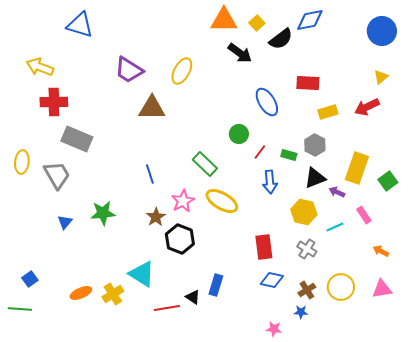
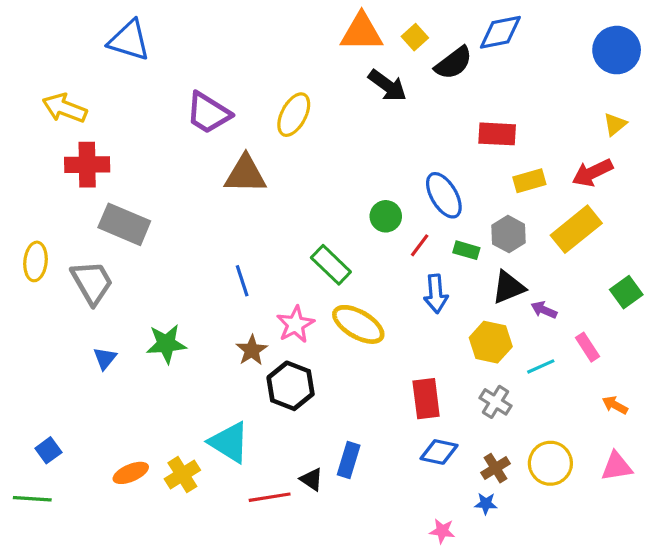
blue ellipse: (267, 102) -> (444, 195), moved
yellow rectangle: (357, 168) -> (576, 229), moved, turned 32

